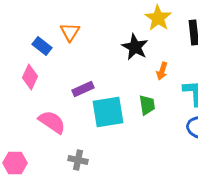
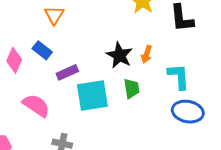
blue rectangle: (42, 46) -> (42, 50), moved
black star: (135, 47) -> (119, 55), moved

